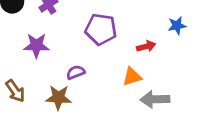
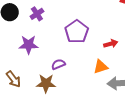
purple pentagon: (101, 29) -> (77, 32), turned 30

